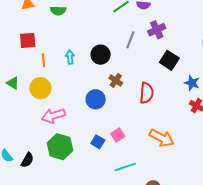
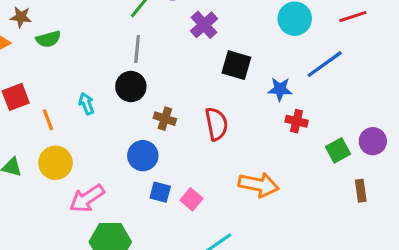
gray line: (130, 40) -> (137, 49), moved
blue square: (98, 142) -> (160, 192), moved

